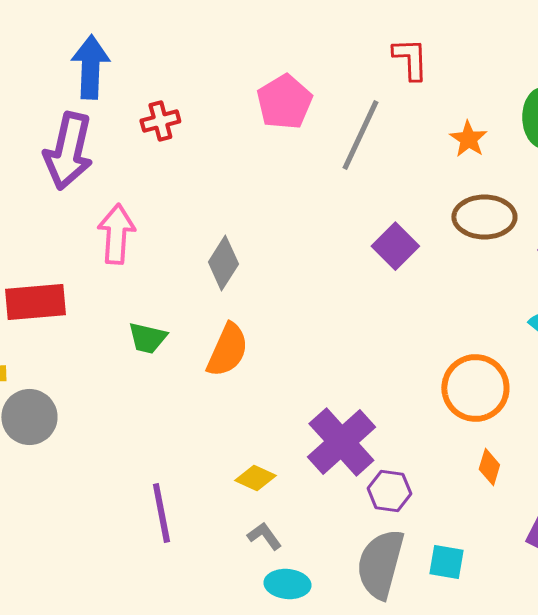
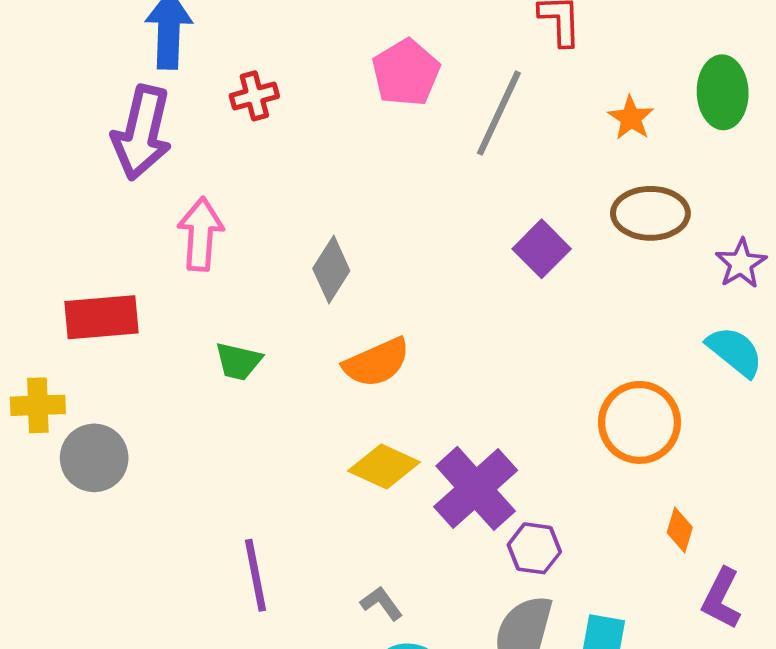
orange semicircle: (227, 350) -> (377, 363), moved, turned 42
orange diamond: (489, 467) -> (680, 530), moved
yellow diamond: (255, 478) -> (384, 466), moved, size x1.4

